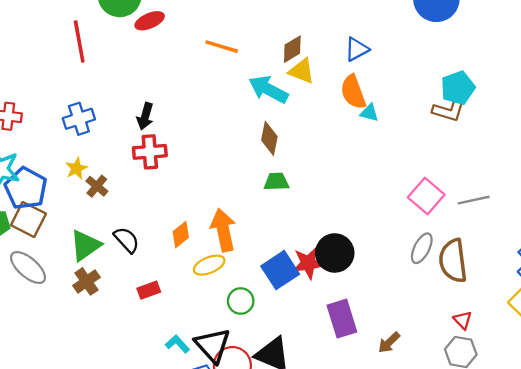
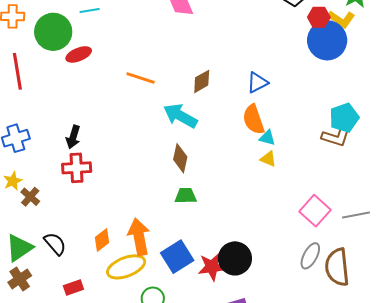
yellow triangle: (302, 71) -> (268, 159), moved, size x0.7
yellow ellipse: (209, 265) -> (126, 267), size x1.4
blue square: (280, 270) -> (177, 257), moved

